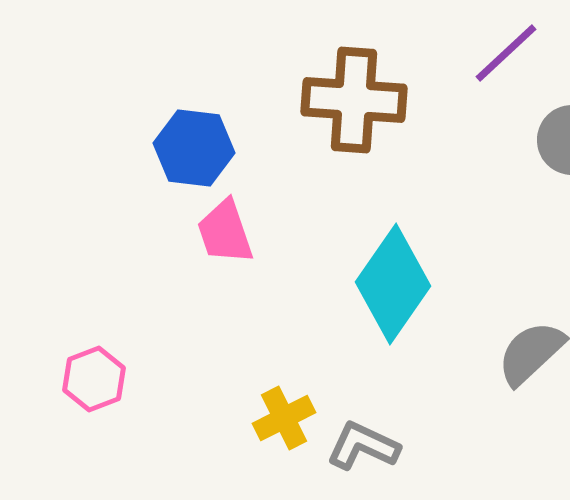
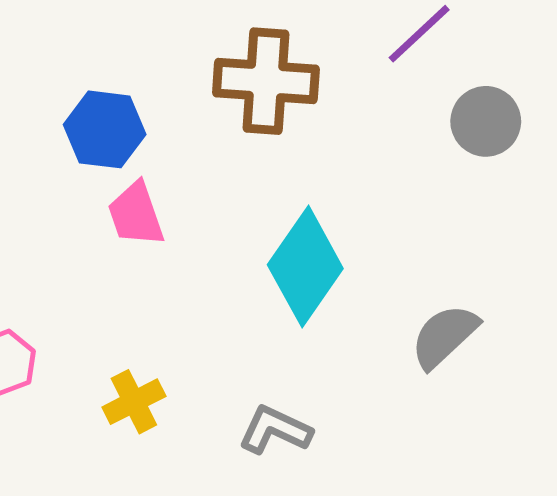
yellow cross: (284, 418) -> (134, 402), moved

